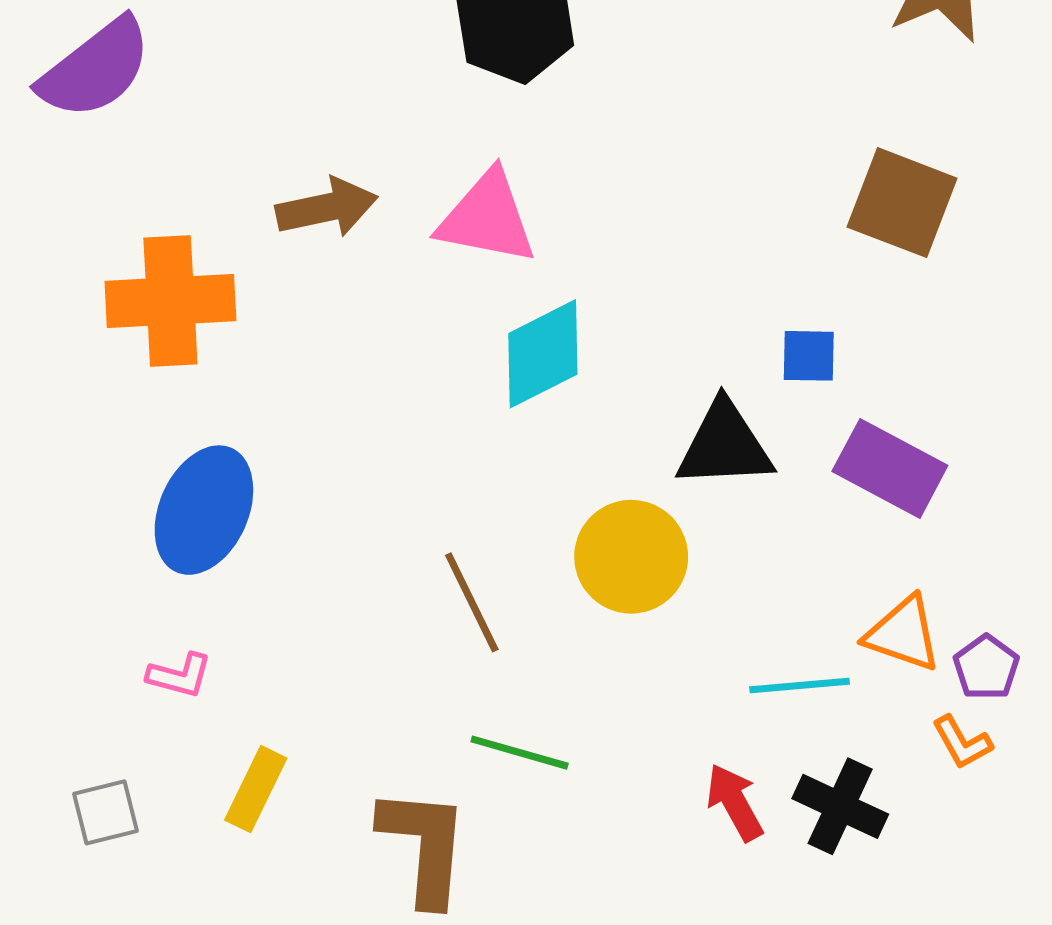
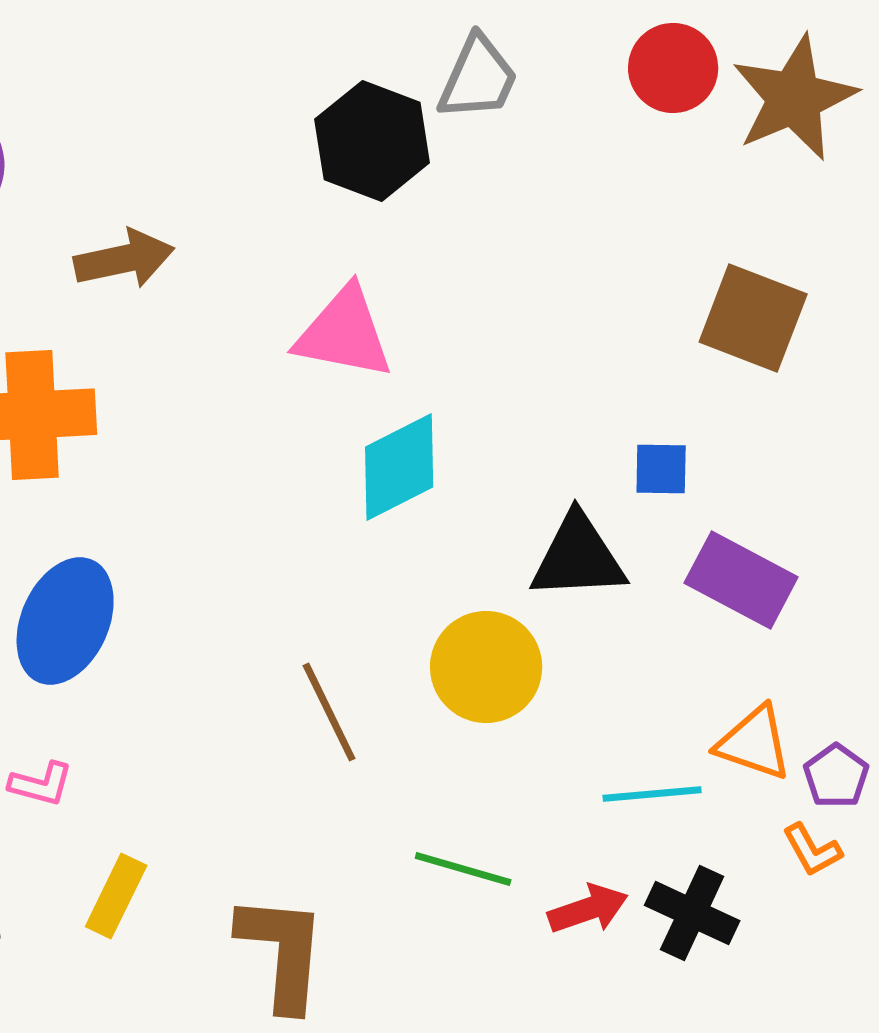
brown arrow: (327, 208) -> (124, 259), moved
green line: (520, 753) -> (463, 869), moved
red arrow: (735, 802) -> (588, 909), turned 100

